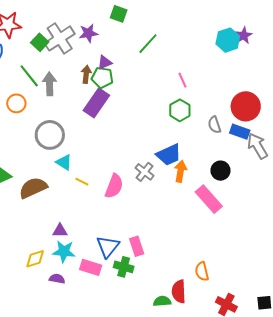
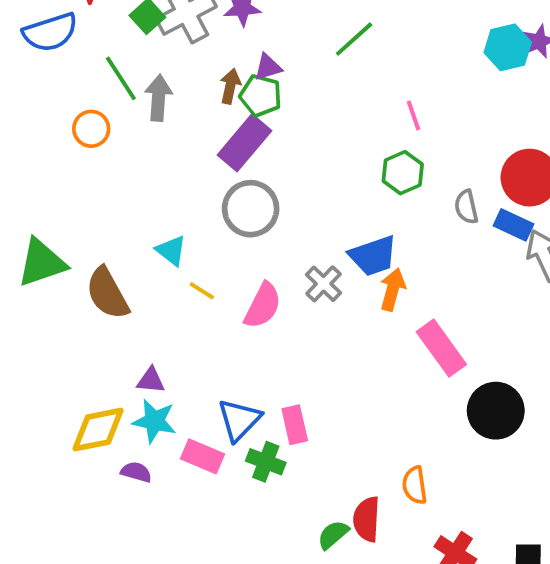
gray circle: (50, 135) -> (251, 209), moved
black circle: (220, 171) -> (496, 411), moved, size x1.5
brown semicircle: (33, 188) -> (107, 293), turned -100
yellow diamond: (35, 259) -> (98, 430), size x1.4
green semicircle: (162, 301) -> (333, 535), turned -42

